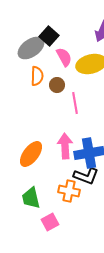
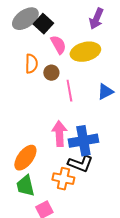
gray ellipse: (31, 48) -> (25, 19), moved
orange ellipse: (31, 154) -> (25, 158), moved

